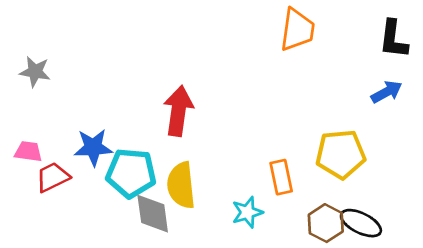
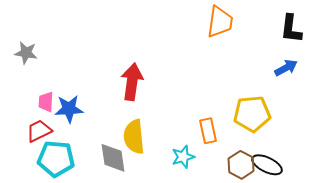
pink trapezoid: (28, 151) -> (46, 102), moved, turned -95
cyan pentagon: (131, 173) -> (56, 159), moved

